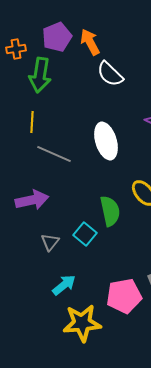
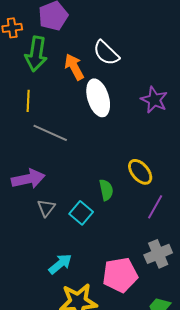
orange arrow: (90, 42) -> (74, 67), moved
white ellipse: (106, 141) -> (98, 98), moved
green semicircle: (110, 211) -> (106, 190), size x0.7
gray triangle: (50, 242) -> (46, 208), moved

